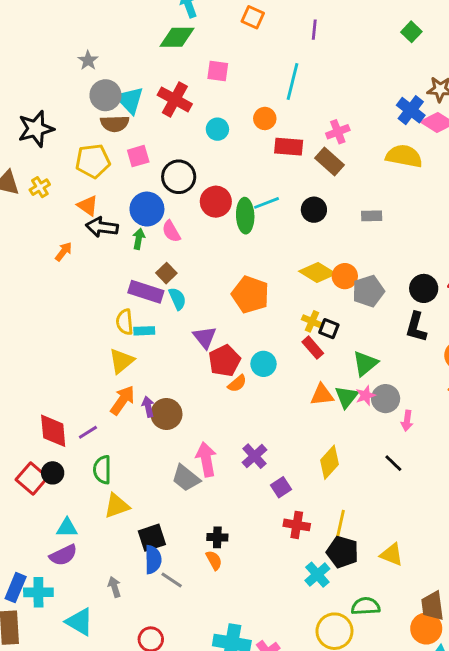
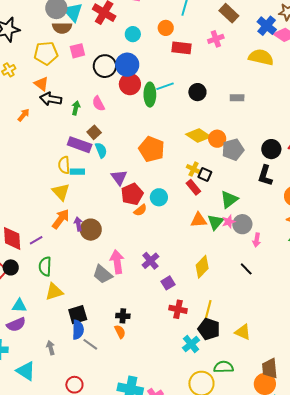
brown rectangle: (330, 162) -> (229, 13), moved
blue circle: (147, 209) -> (127, 65), moved
yellow triangle: (121, 361) -> (61, 192), turned -36

